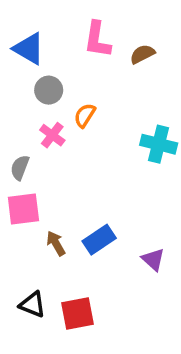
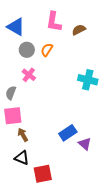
orange semicircle: (85, 115) -> (47, 50), moved
blue rectangle: (99, 240) -> (68, 133), moved
brown arrow: (56, 243) -> (23, 135), moved
black triangle: (32, 305) -> (22, 158), moved

